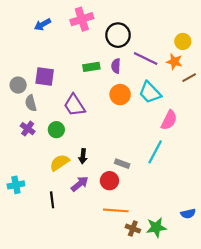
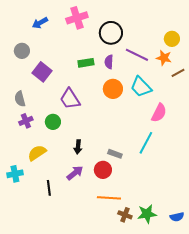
purple square: (45, 77) -> (42, 72), turned 30
gray circle: (18, 85) -> (22, 51), moved
gray semicircle: (31, 103) -> (20, 99), moved
purple cross: (28, 129) -> (26, 121), turned 32
yellow semicircle: (60, 163) -> (37, 153), moved
blue semicircle: (188, 214) -> (177, 217), moved

